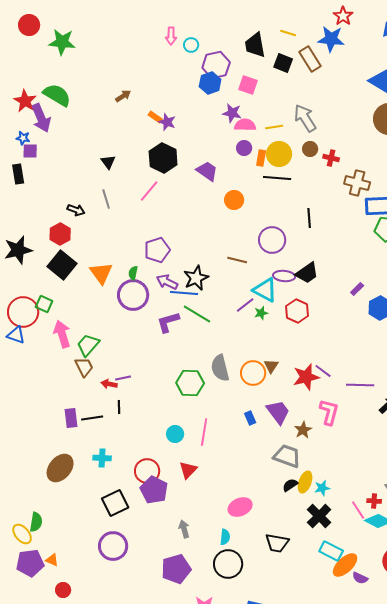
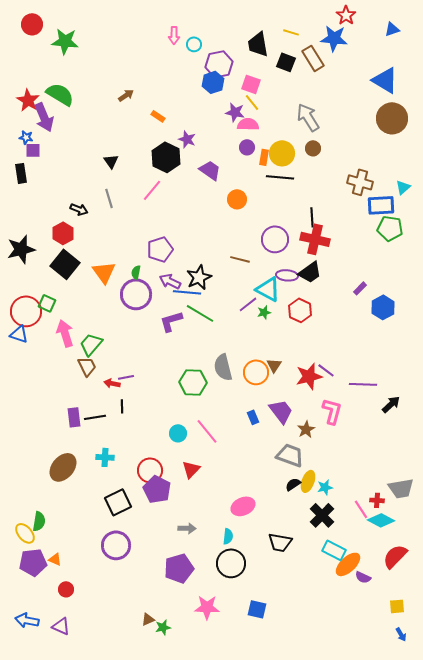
purple star: (167, 122) -> (187, 139), moved
yellow line: (274, 127) -> (252, 102), moved, turned 60
red cross: (331, 158) -> (315, 239), moved, size x1.8
pink line: (204, 432) -> (207, 431), turned -48
gray arrow: (184, 529) -> (187, 528), turned 108

